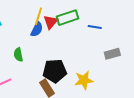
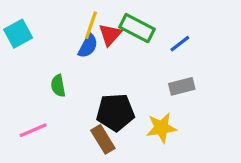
green rectangle: (68, 18) -> (137, 28), turned 45
blue line: (95, 27) -> (180, 44), turned -48
gray rectangle: (112, 54) -> (182, 86), moved

